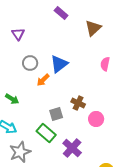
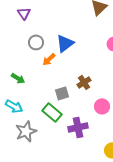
brown cross: (78, 103) -> (84, 82), turned 32
pink circle: (96, 119) -> (102, 106), moved
purple cross: (72, 148) -> (78, 127), turned 36

